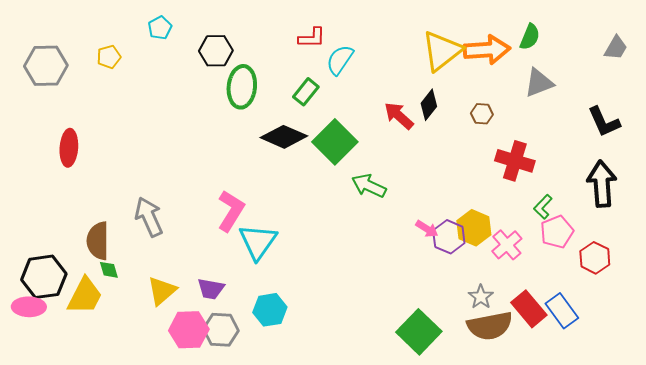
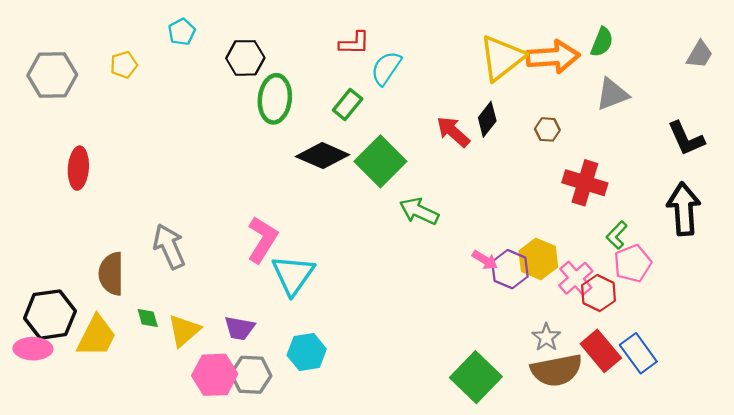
red hexagon: (595, 258) -> (599, 293), moved
green diamond: (109, 270) -> (148, 318), moved

